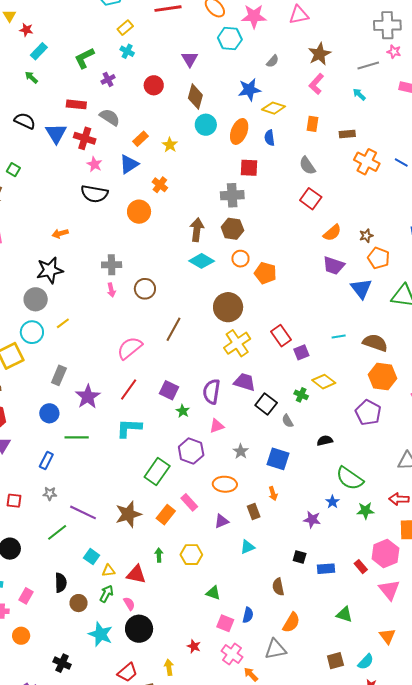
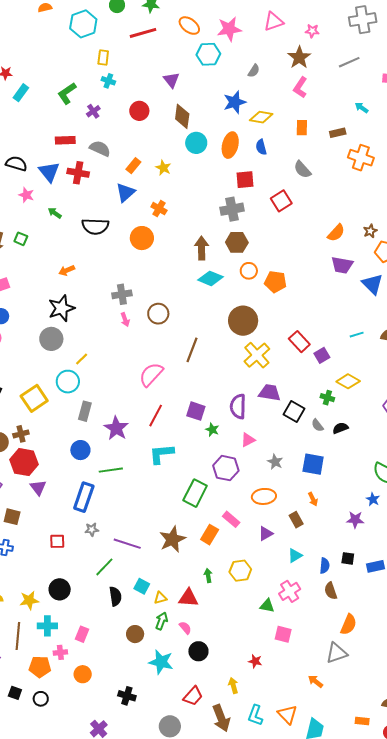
yellow rectangle: (125, 28) -> (103, 58), turned -35
pink star: (394, 52) -> (312, 31), moved
green arrow: (31, 77) -> (55, 213), moved
cyan arrow: (359, 94) -> (362, 108), moved
pink star: (94, 164) -> (26, 195), moved
green square: (13, 170) -> (21, 239), moved
red square: (311, 199) -> (281, 201), moved, turned 30
cyan circle: (32, 332) -> (68, 382), moved
black semicircle: (325, 441) -> (340, 428), moved
blue rectangle: (46, 460) -> (84, 497), size x1.6
black semicircle: (61, 583) -> (115, 596), moved
blue semicircle: (248, 615) -> (325, 566), moved
black circle: (139, 629) -> (198, 651), size x0.7
pink cross: (232, 654) -> (290, 591), moved, turned 30

